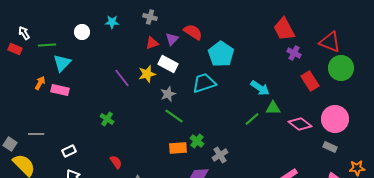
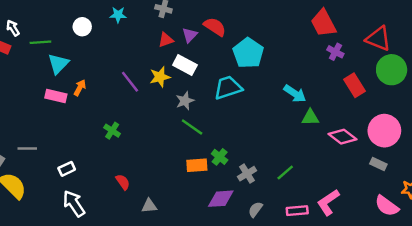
orange arrow: (40, 83) -> (80, 88), moved
green line: (252, 119) -> (285, 172), moved

